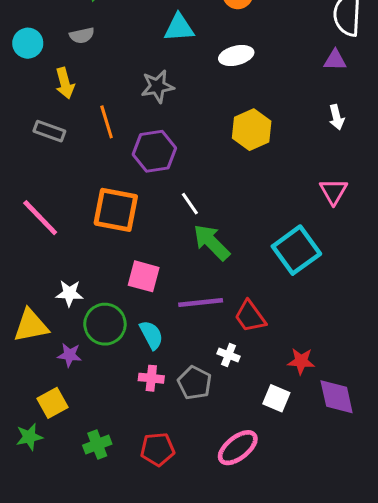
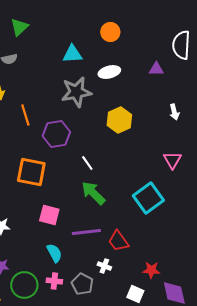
purple triangle: (335, 60) -> (156, 69), moved
gray star: (157, 86) -> (76, 92), moved, size x1.4
white line: (190, 204) -> (87, 163), moved
green circle: (105, 324) -> (24, 285), moved

